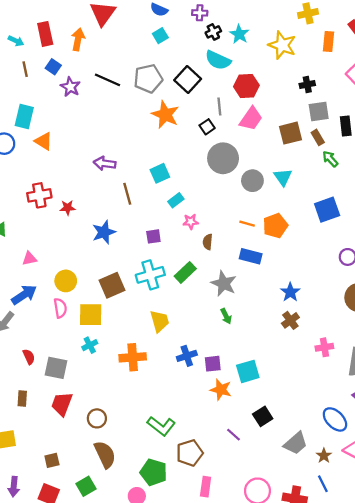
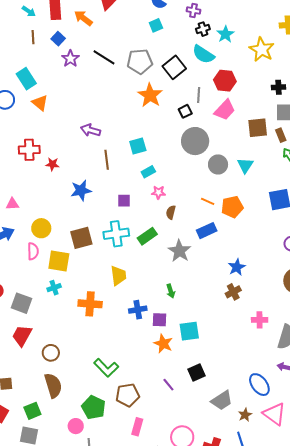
orange arrow: (78, 39) -> (83, 18), turned -72
cyan rectangle: (24, 116) -> (26, 79), turned -55
blue rectangle: (251, 256) -> (207, 231), turned -48
green arrow: (226, 316) -> (171, 291), moved

